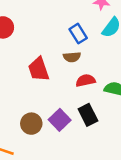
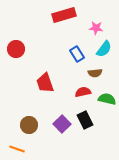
brown semicircle: (72, 57) -> (95, 73), moved
brown circle: (31, 124) -> (29, 125), moved

